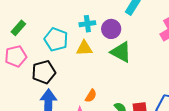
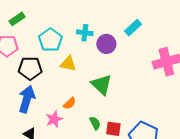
yellow triangle: (84, 48) -> (68, 64), moved
green triangle: (121, 52) -> (102, 85), moved

